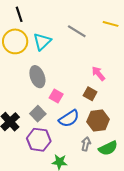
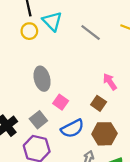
yellow circle: (15, 41) -> (29, 31), moved, size x0.6
cyan triangle: (42, 41) -> (52, 21), moved, turned -36

